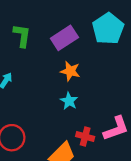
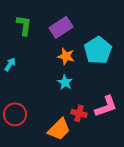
cyan pentagon: (108, 29) -> (98, 50), moved

